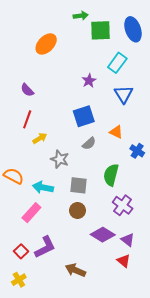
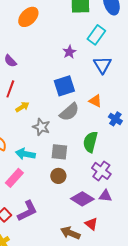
gray semicircle: (89, 143) -> (69, 112), size x1.5
purple triangle: (128, 240) -> (105, 196), moved, turned -32
red triangle: (124, 261) -> (91, 224), moved
brown arrow: (75, 270) -> (70, 233), moved

